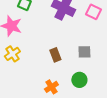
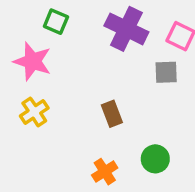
gray square: (84, 52) -> (166, 72), moved

